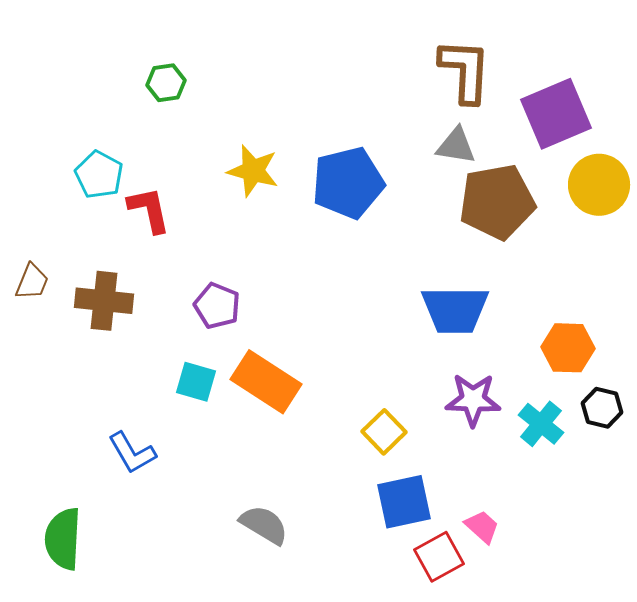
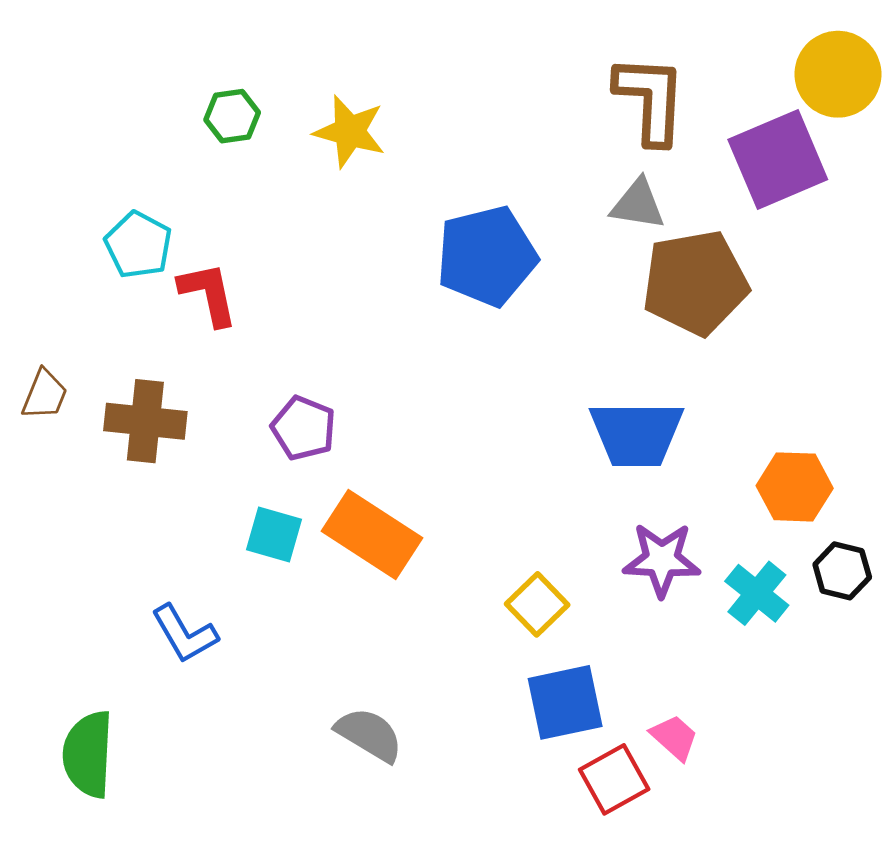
yellow star: (253, 171) -> (350, 132), moved
yellow circle: (599, 185) -> (838, 74), moved

